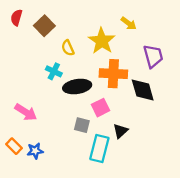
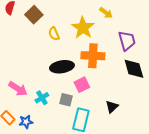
cyan cross: (54, 71) -> (42, 98), moved, turned 32
black diamond: (143, 90) -> (134, 69), moved
black triangle: (120, 131) -> (112, 107), moved

